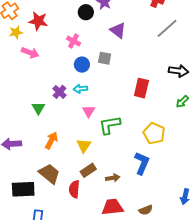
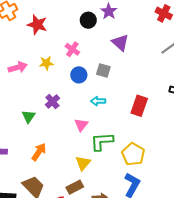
yellow star: (16, 32) -> (46, 63), moved
pink arrow: (30, 53) -> (18, 67), moved, turned -42
cyan arrow: (80, 89) -> (98, 101), moved
yellow pentagon: (154, 133) -> (133, 154), moved
yellow triangle: (84, 146) -> (83, 163), moved

